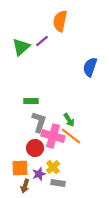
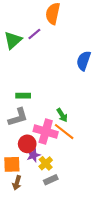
gray L-shape: (39, 122) -> (18, 117), moved, turned 55
purple star: (39, 174) -> (33, 155), moved
gray rectangle: (58, 183) -> (51, 180), turned -32

